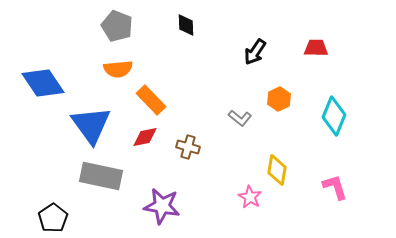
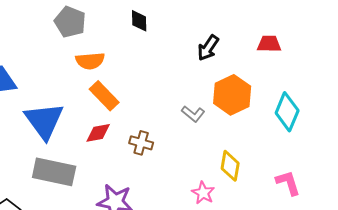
orange semicircle: (118, 69) -> (90, 61), moved
orange hexagon: (279, 99) -> (232, 95), size x1.6

